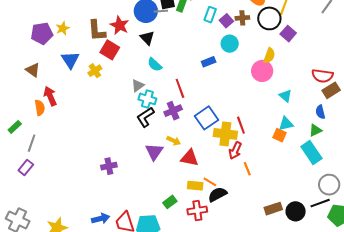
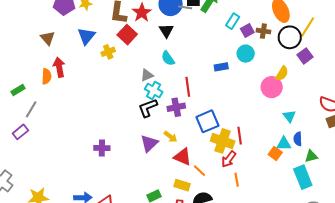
blue semicircle: (320, 112) -> (298, 139), moved
orange line: (210, 182) -> (200, 171), moved

